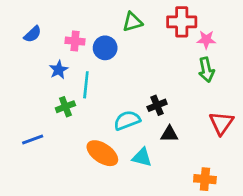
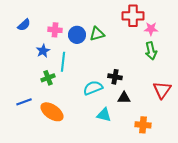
green triangle: (132, 22) -> (97, 34), moved
black cross: (157, 105) -> (115, 77), turned 32
orange ellipse: (102, 153) -> (52, 112), moved
orange cross: (205, 179) -> (143, 125), moved

